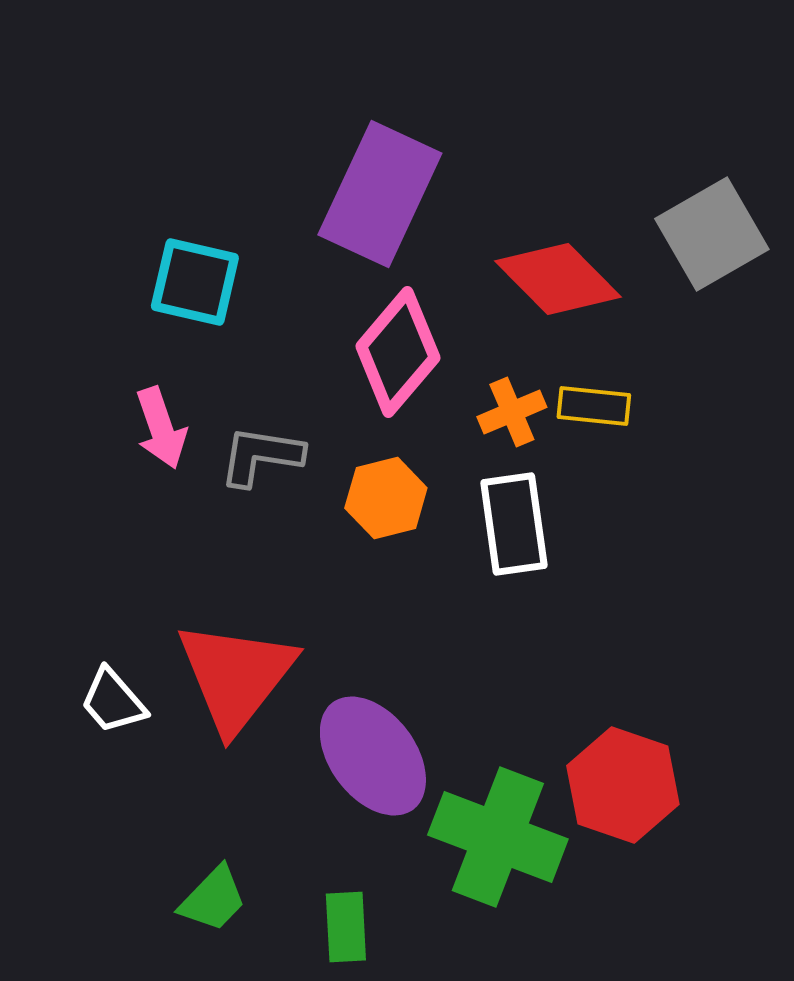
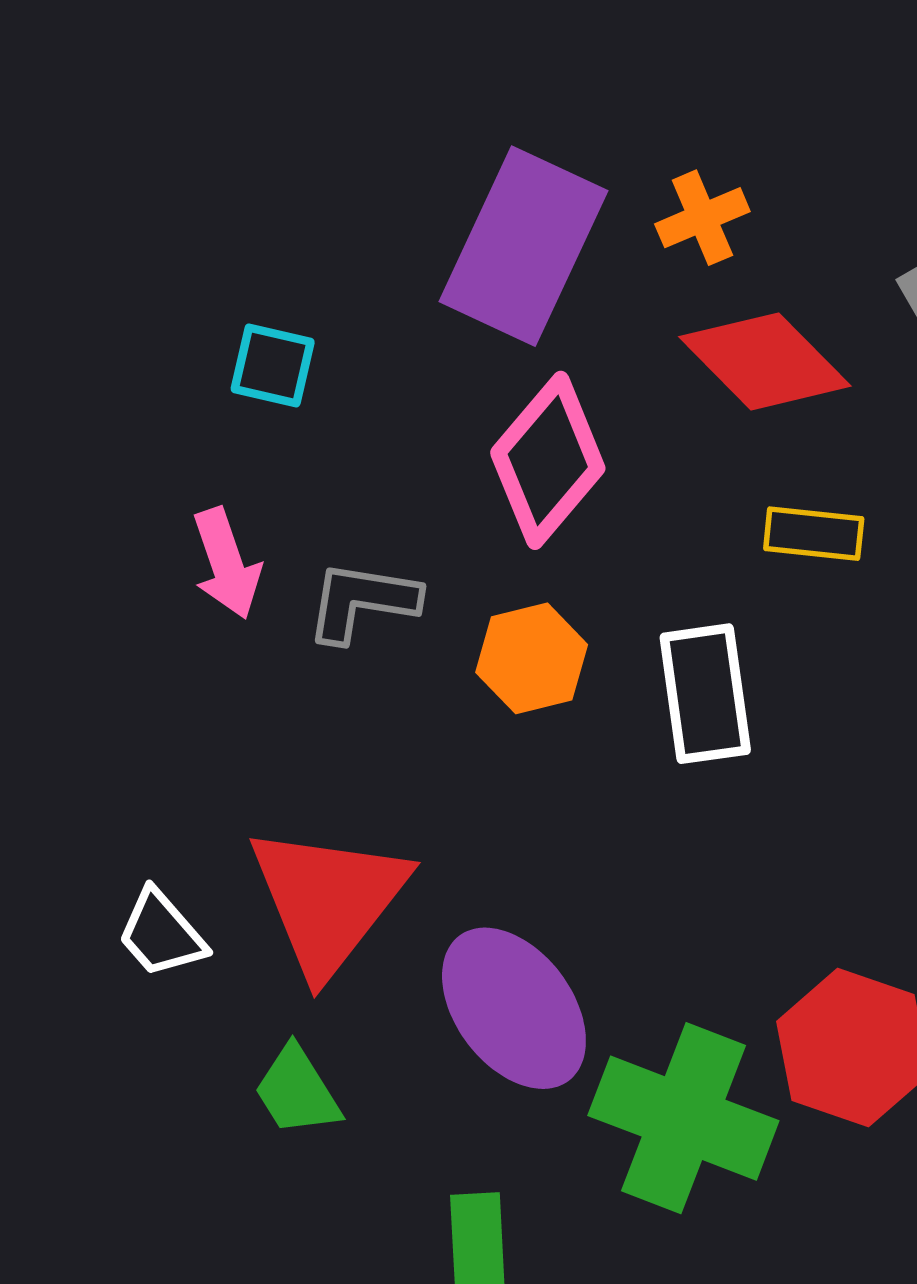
cyan square: (195, 282) -> (273, 365), size x0.7
orange cross: (512, 412) -> (702, 218), moved
green trapezoid: (213, 899) -> (297, 1091), moved, turned 104

